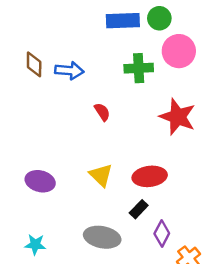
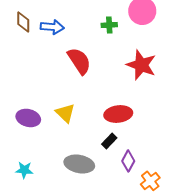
green cross: (139, 68) -> (109, 25), size x0.7
red semicircle: (102, 112) -> (79, 61), size x1.8
yellow triangle: (101, 175) -> (65, 113), moved

